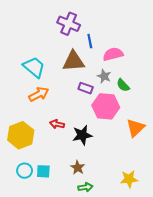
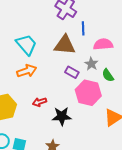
red arrow: (57, 124) -> (39, 102), turned -40

